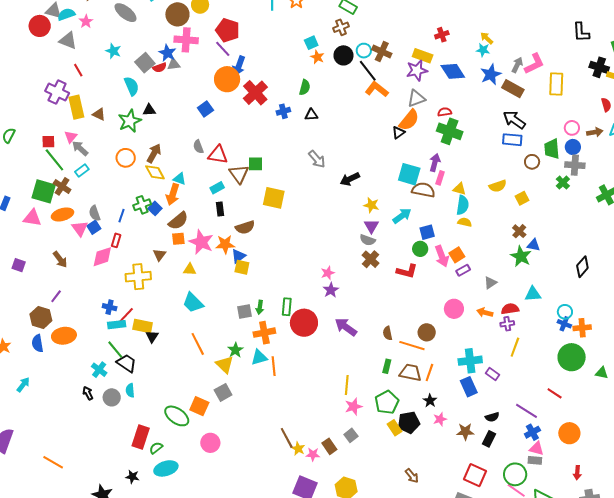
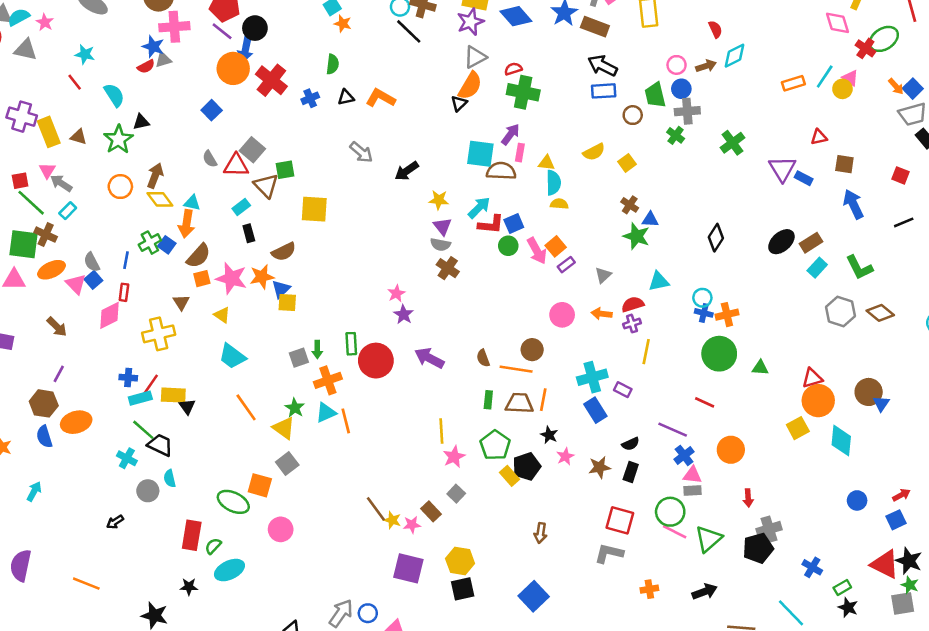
black circle: (344, 55) -> (255, 28), moved
gray square: (145, 63) -> (252, 150), moved
red line: (78, 70) -> (75, 82), moved
orange L-shape: (377, 89) -> (380, 98), moved
purple arrow: (435, 163) -> (510, 134), turned 30
yellow triangle: (190, 269) -> (222, 315), turned 40
red L-shape: (407, 271) -> (491, 224), moved
black arrow: (88, 393) -> (115, 522), moved, turned -88
brown arrow: (412, 476) -> (541, 533), turned 56

